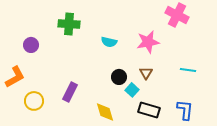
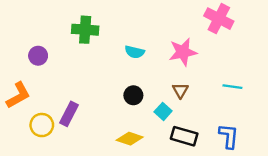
black circle: (119, 77) -> (133, 95), moved
purple rectangle: (70, 92) -> (69, 114), moved
yellow diamond: (105, 112) -> (130, 139), turned -55

